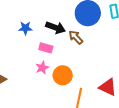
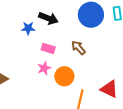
black arrow: (56, 28) -> (48, 18), moved
brown arrow: (76, 37) -> (78, 48), moved

